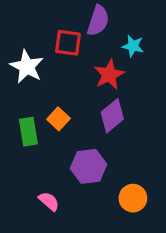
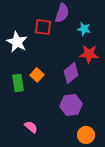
red star: (109, 74) -> (89, 54), moved, turned 30
purple hexagon: (89, 166) -> (71, 105), moved
orange circle: (133, 198) -> (86, 135), moved

